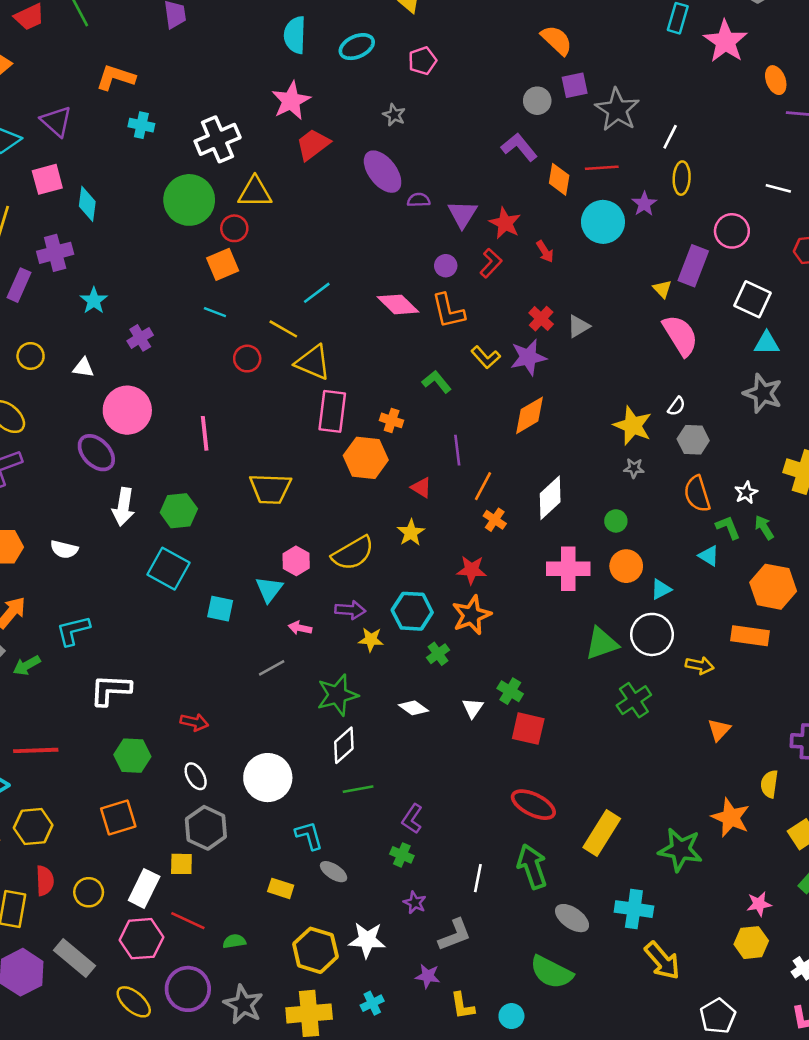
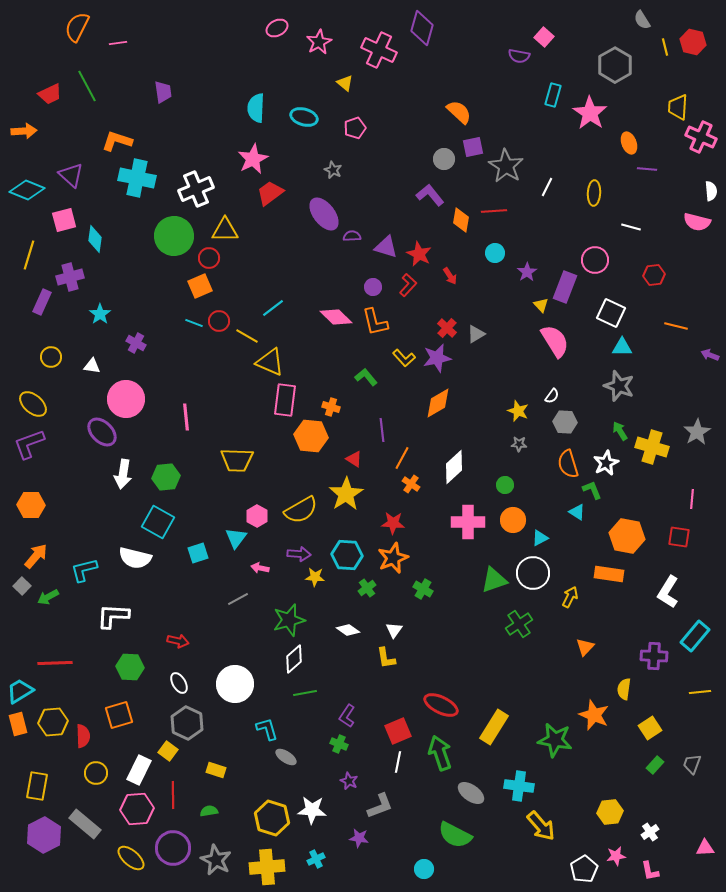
cyan ellipse: (357, 47) -> (304, 117), turned 40
cyan cross: (141, 125) -> (137, 178), size x1.8
yellow ellipse: (682, 178) -> (594, 193), moved
purple star: (644, 204) -> (527, 272), moved
purple triangle: (462, 214) -> (386, 247), turned -45
cyan circle: (603, 222) -> (495, 253), size x0.6
purple cross: (140, 338) -> (136, 343), turned -30
red circle: (247, 359) -> (219, 321), moved
yellow star: (633, 426) -> (518, 411), size x0.7
white star: (746, 493) -> (606, 463), size x1.4
green arrow: (764, 527) -> (620, 431), moved
yellow star: (411, 533) -> (346, 494), size x1.6
white semicircle: (64, 549) -> (135, 558), moved, size x1.5
cyan square: (220, 609) -> (198, 553), turned -30
yellow arrow: (700, 665) -> (570, 597), turned -75
green cross: (510, 691) -> (423, 589), moved
red square: (528, 729) -> (398, 731), moved, turned -36
yellow square: (181, 864) -> (168, 751), turned 36
red semicircle: (45, 881) -> (83, 736), moved
yellow rectangle: (281, 888) -> (216, 770), moved
pink star: (759, 904) -> (616, 856), moved
red line: (188, 921) -> (173, 795), turned 64
yellow L-shape: (462, 1006) -> (386, 658), moved

